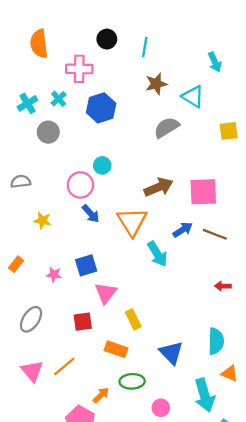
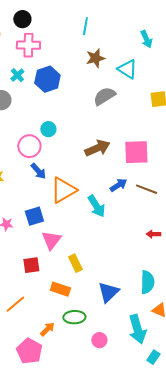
black circle: (107, 39) -> (22, 19), moved
cyan cross: (59, 99) -> (17, 75), moved
orange triangle: (132, 222) -> (63, 190), moved, turned 32
blue triangle: (171, 353) -> (108, 292), turned 30

